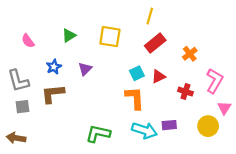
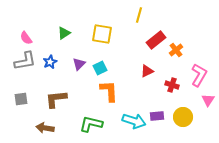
red rectangle: (155, 43) -> (156, 40), moved
cyan square: (137, 73) -> (100, 68), moved
gray L-shape: (18, 81) -> (25, 61), moved, turned -85
brown L-shape: (53, 94) -> (56, 99), moved
orange L-shape: (135, 98) -> (109, 91), moved
yellow circle: (208, 126) -> (183, 117), moved
brown arrow: (16, 138) -> (45, 128), moved

